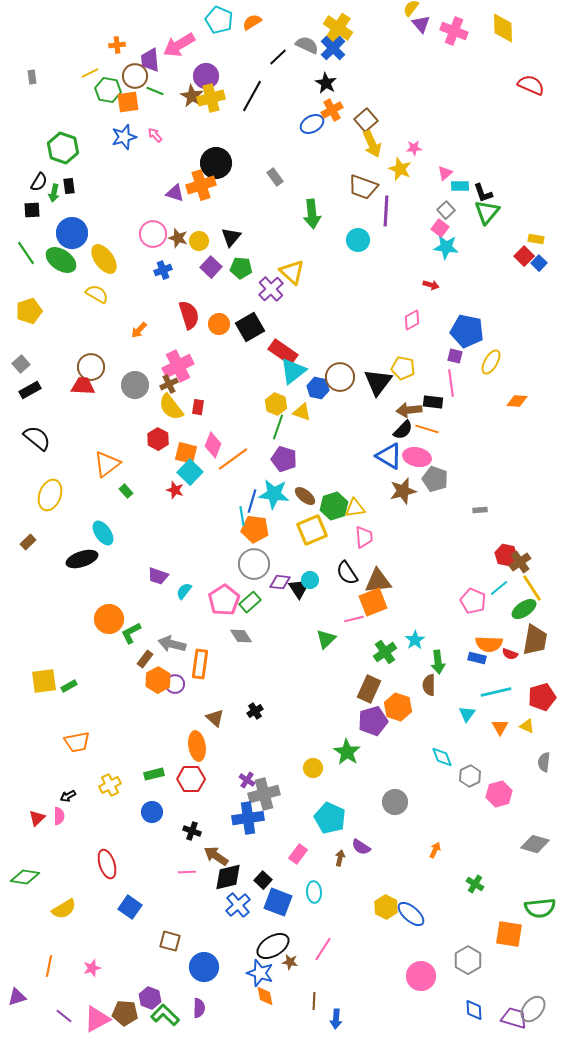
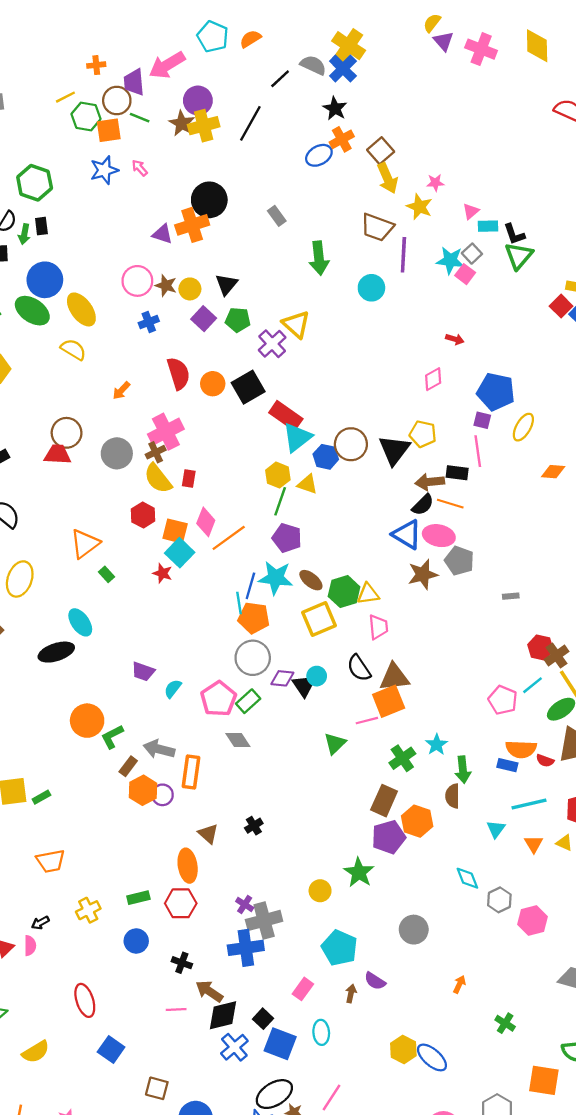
cyan star: (446, 247) -> (450, 260), moved

